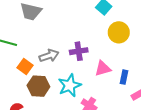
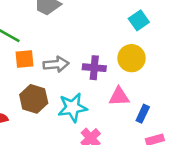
yellow circle: (119, 32) -> (132, 58), moved
orange square: (25, 67) -> (24, 59), moved, turned 35

